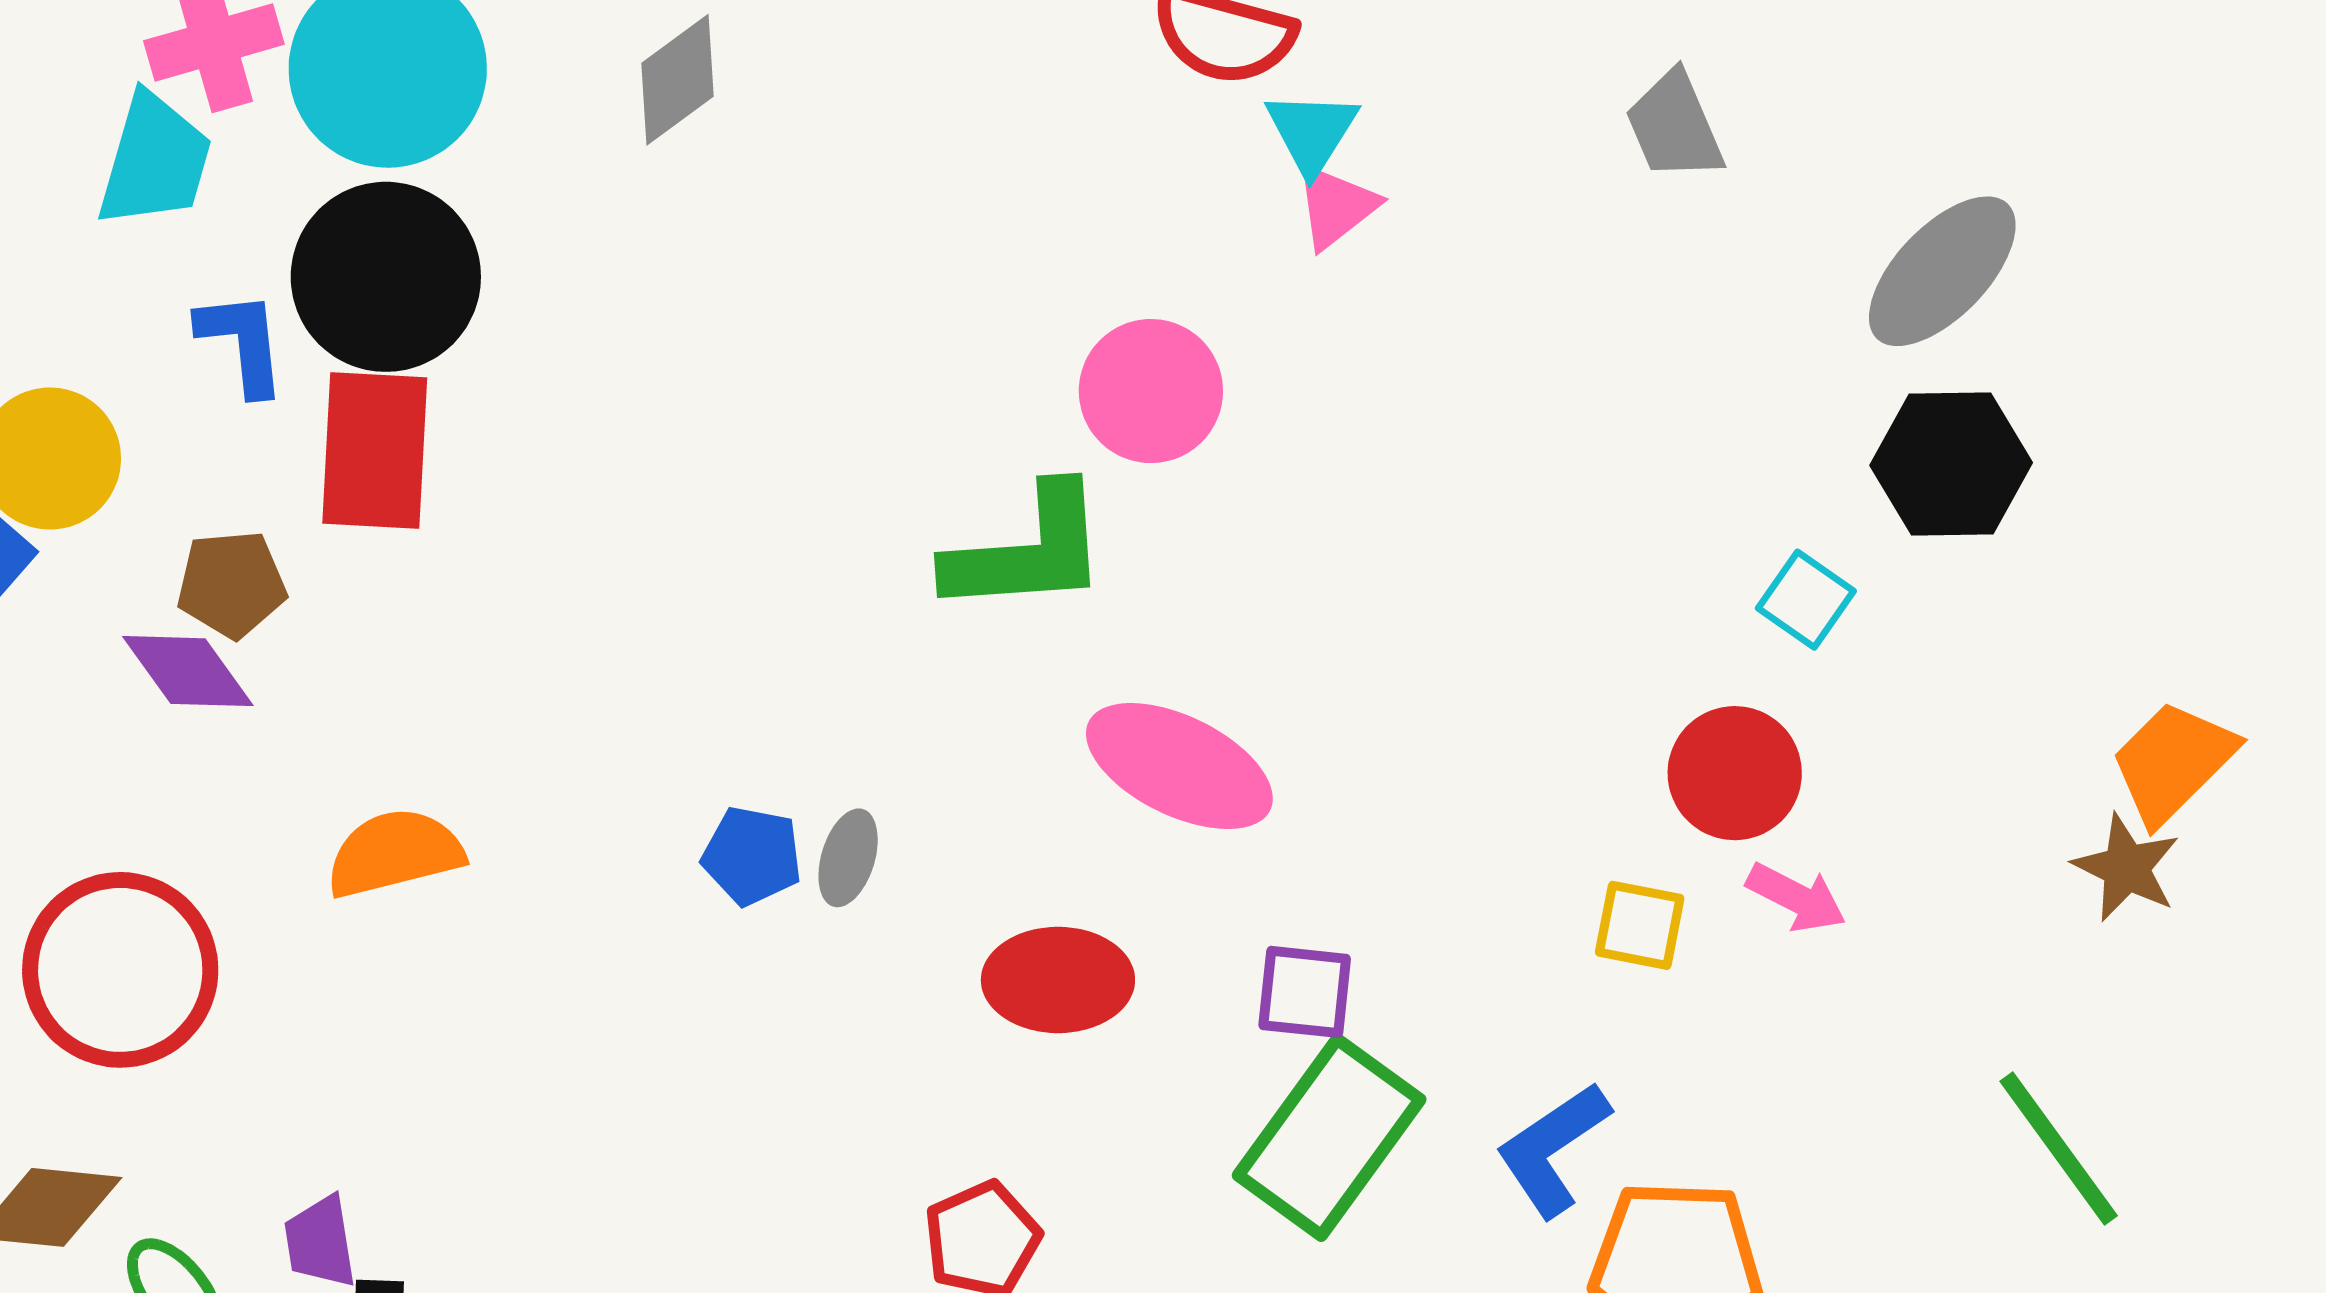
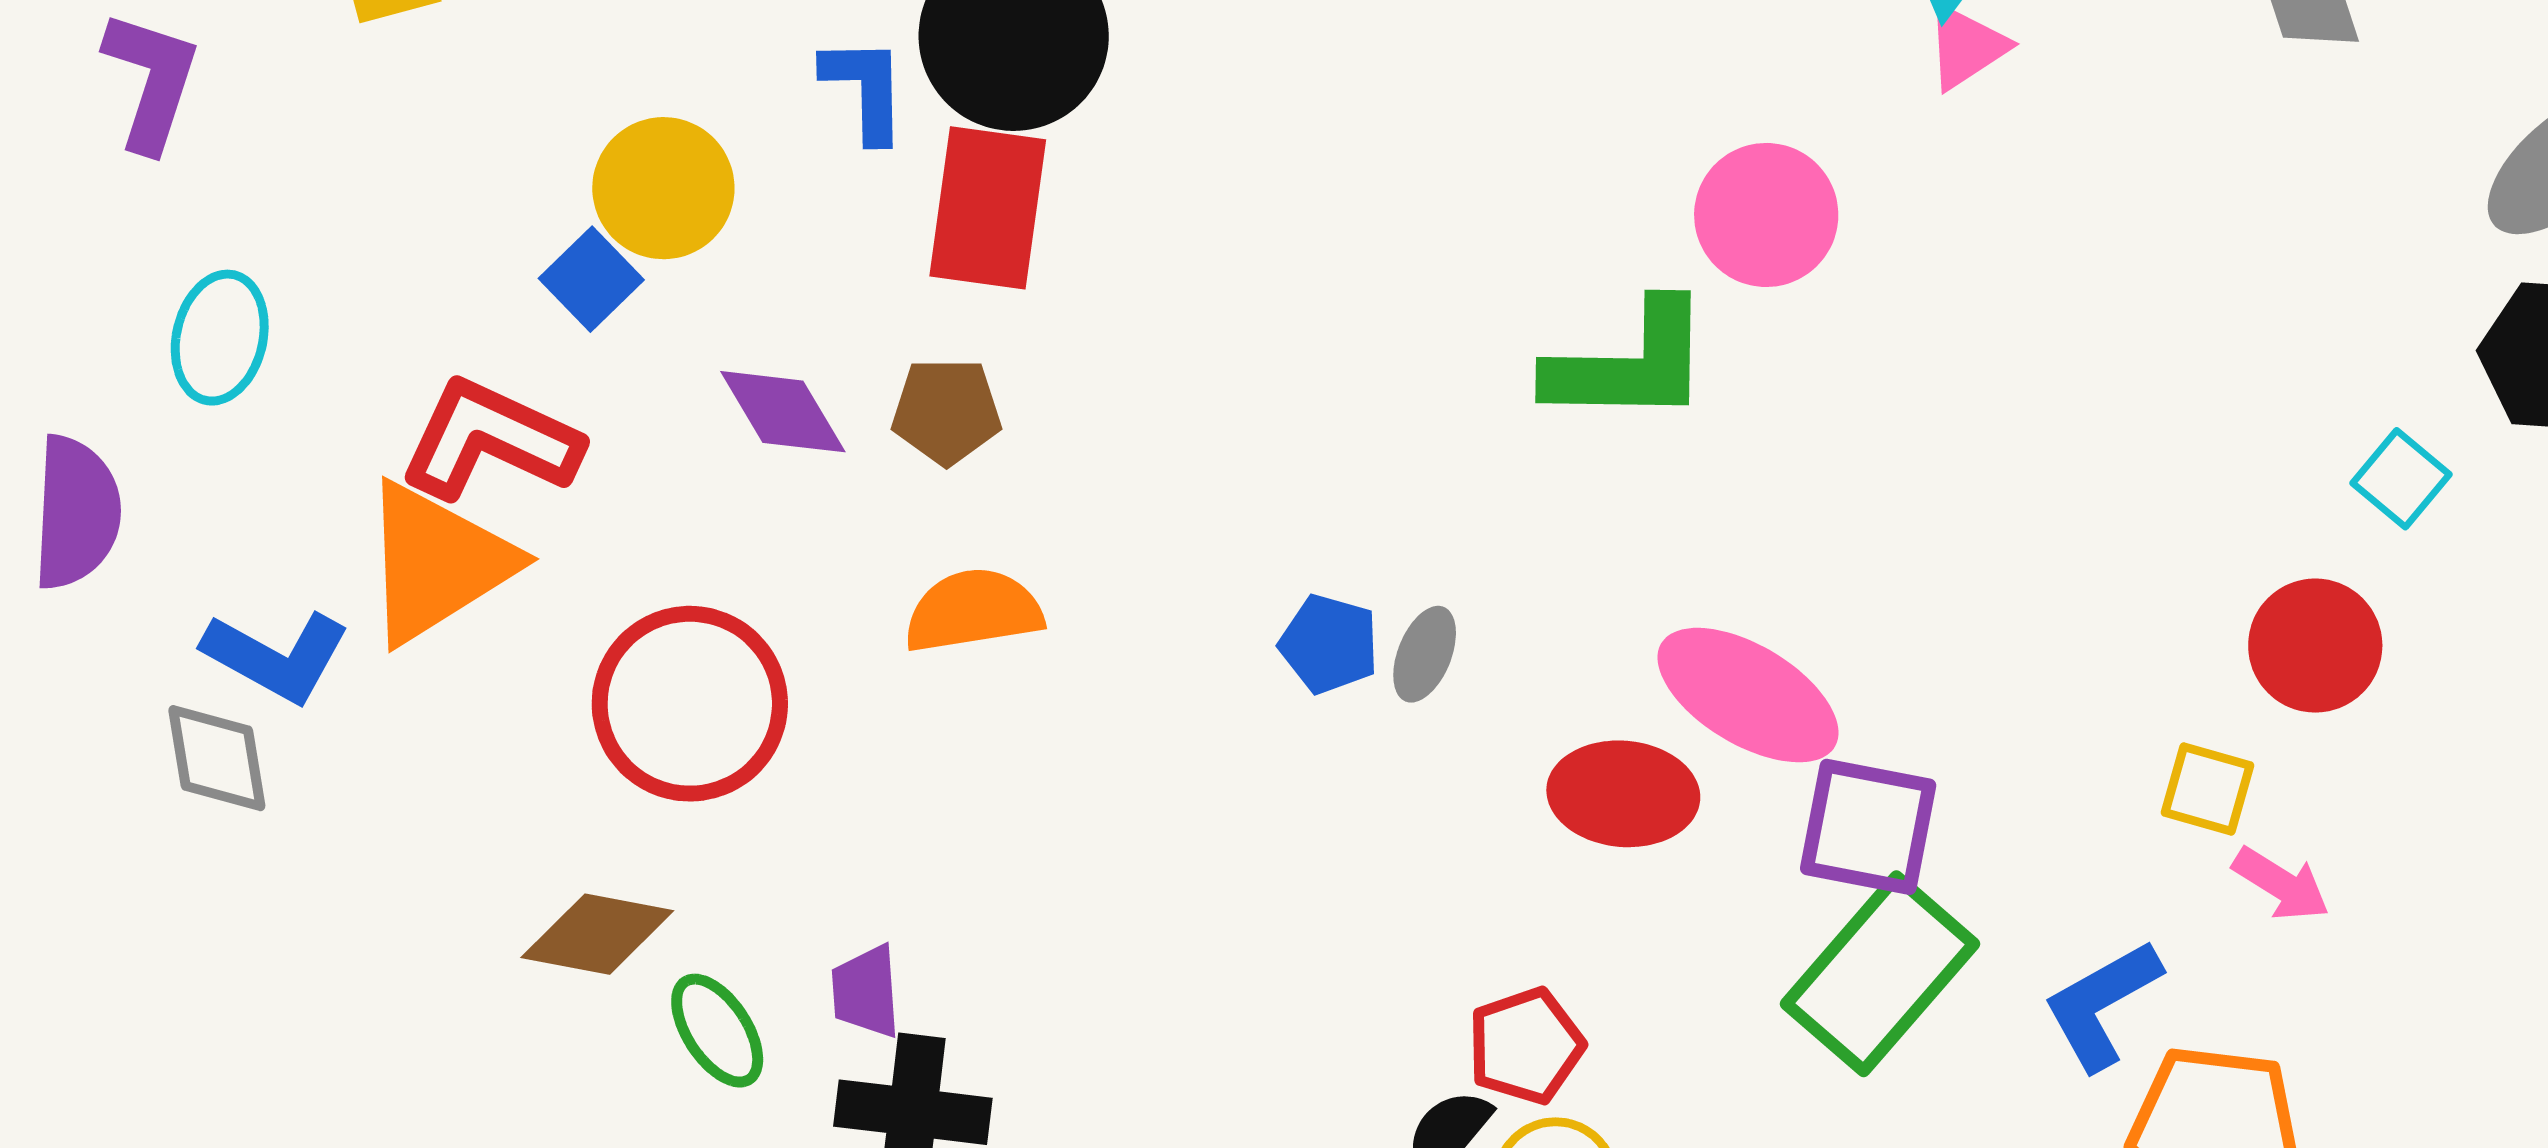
brown pentagon: (232, 584) -> (946, 411), moved
pink ellipse: (1179, 766) -> (1748, 695), moved
pink arrow: (1796, 898) -> (2281, 884), moved
purple square: (1305, 992) -> (1868, 827), size x1.4

